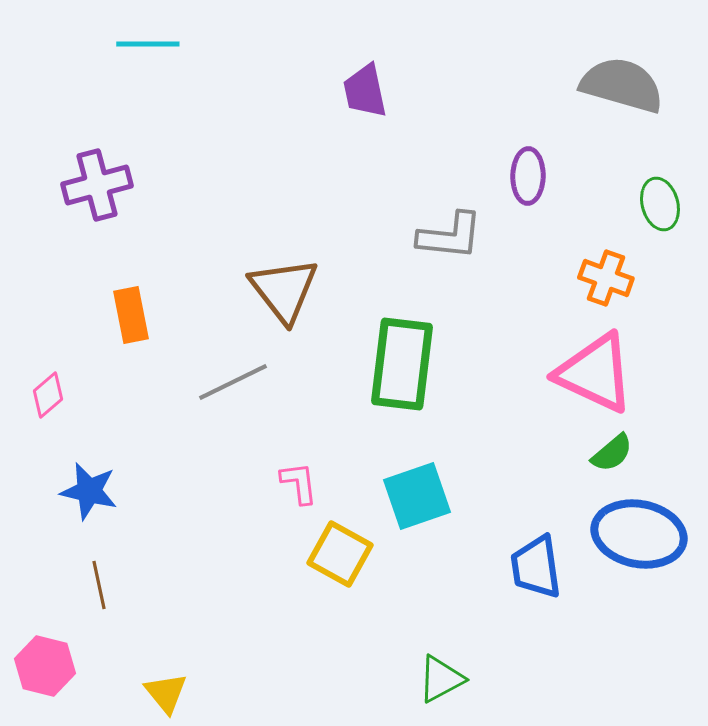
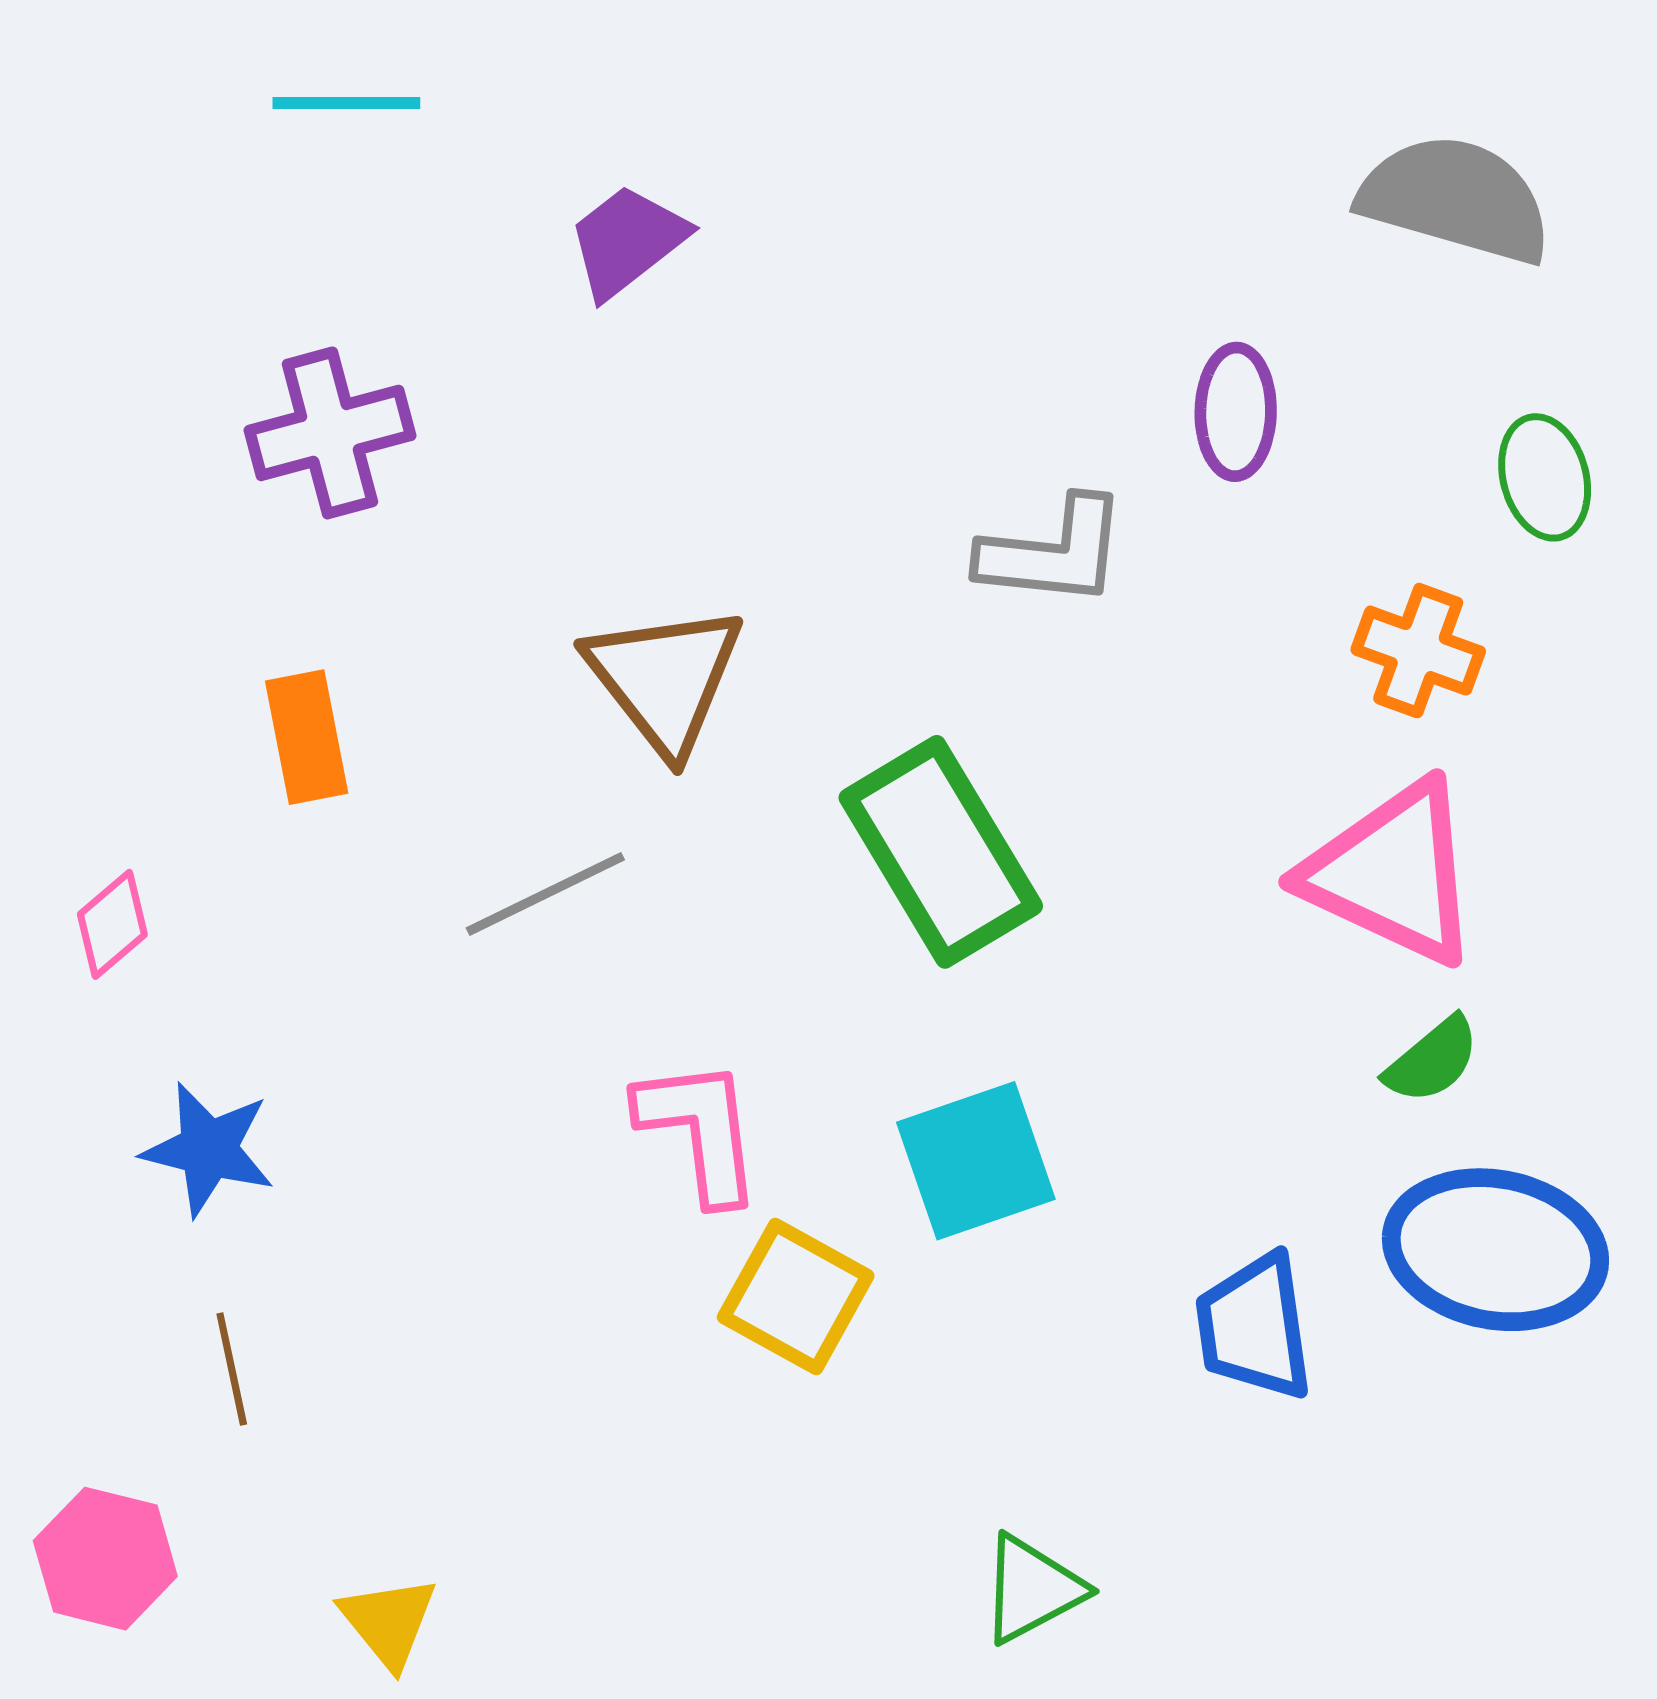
purple trapezoid: (365, 91) -> (627, 241), moved, turned 64
purple cross: (97, 185) -> (330, 433), moved
green rectangle: (402, 364) -> (941, 852), turned -38
pink L-shape: (299, 483) -> (700, 1130), size x1.5

